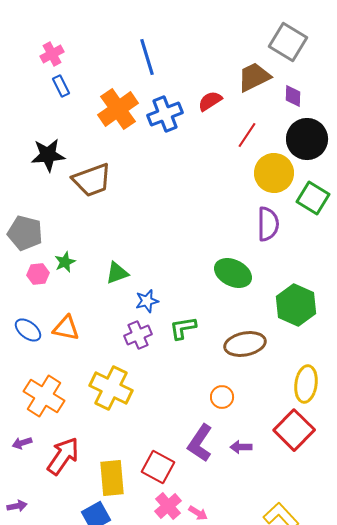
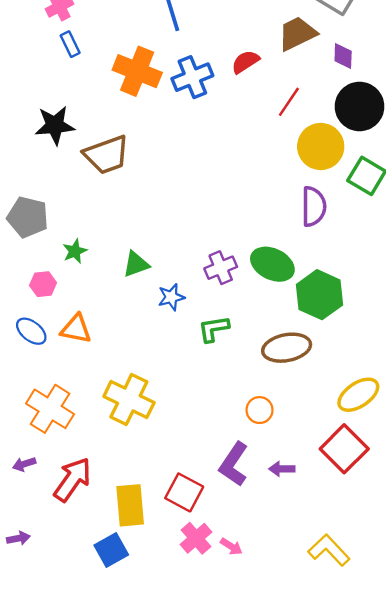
orange cross: (118, 109) -> (137, 71), turned -33
pink hexagon: (38, 274) -> (43, 284), moved
green hexagon: (296, 305) -> (320, 295), moved
purple cross: (138, 335) -> (221, 268), moved
yellow ellipse: (306, 384) -> (358, 395), turned 48

